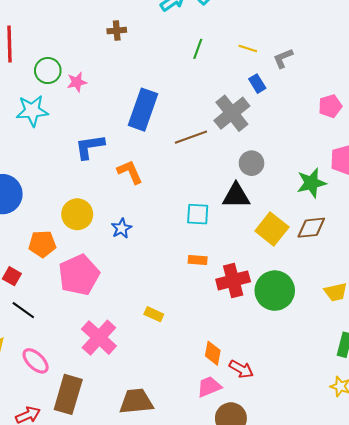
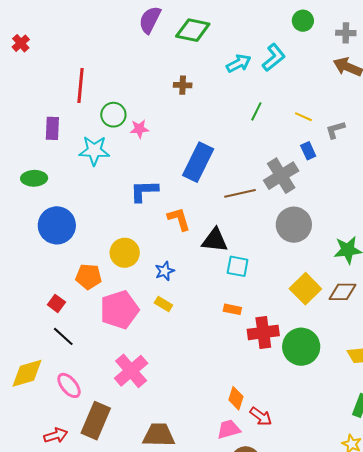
gray circle: (252, 163) -> (294, 225), size x1.5
black triangle: (236, 196) -> (215, 240), moved
yellow rectangle: (154, 314) -> (163, 304), moved

